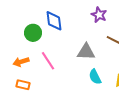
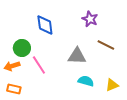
green circle: (33, 33) -> (22, 48), moved
cyan semicircle: (95, 77) -> (86, 81), turned 133

